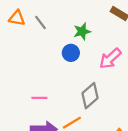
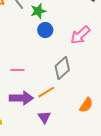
green star: (82, 31) -> (38, 11), moved

